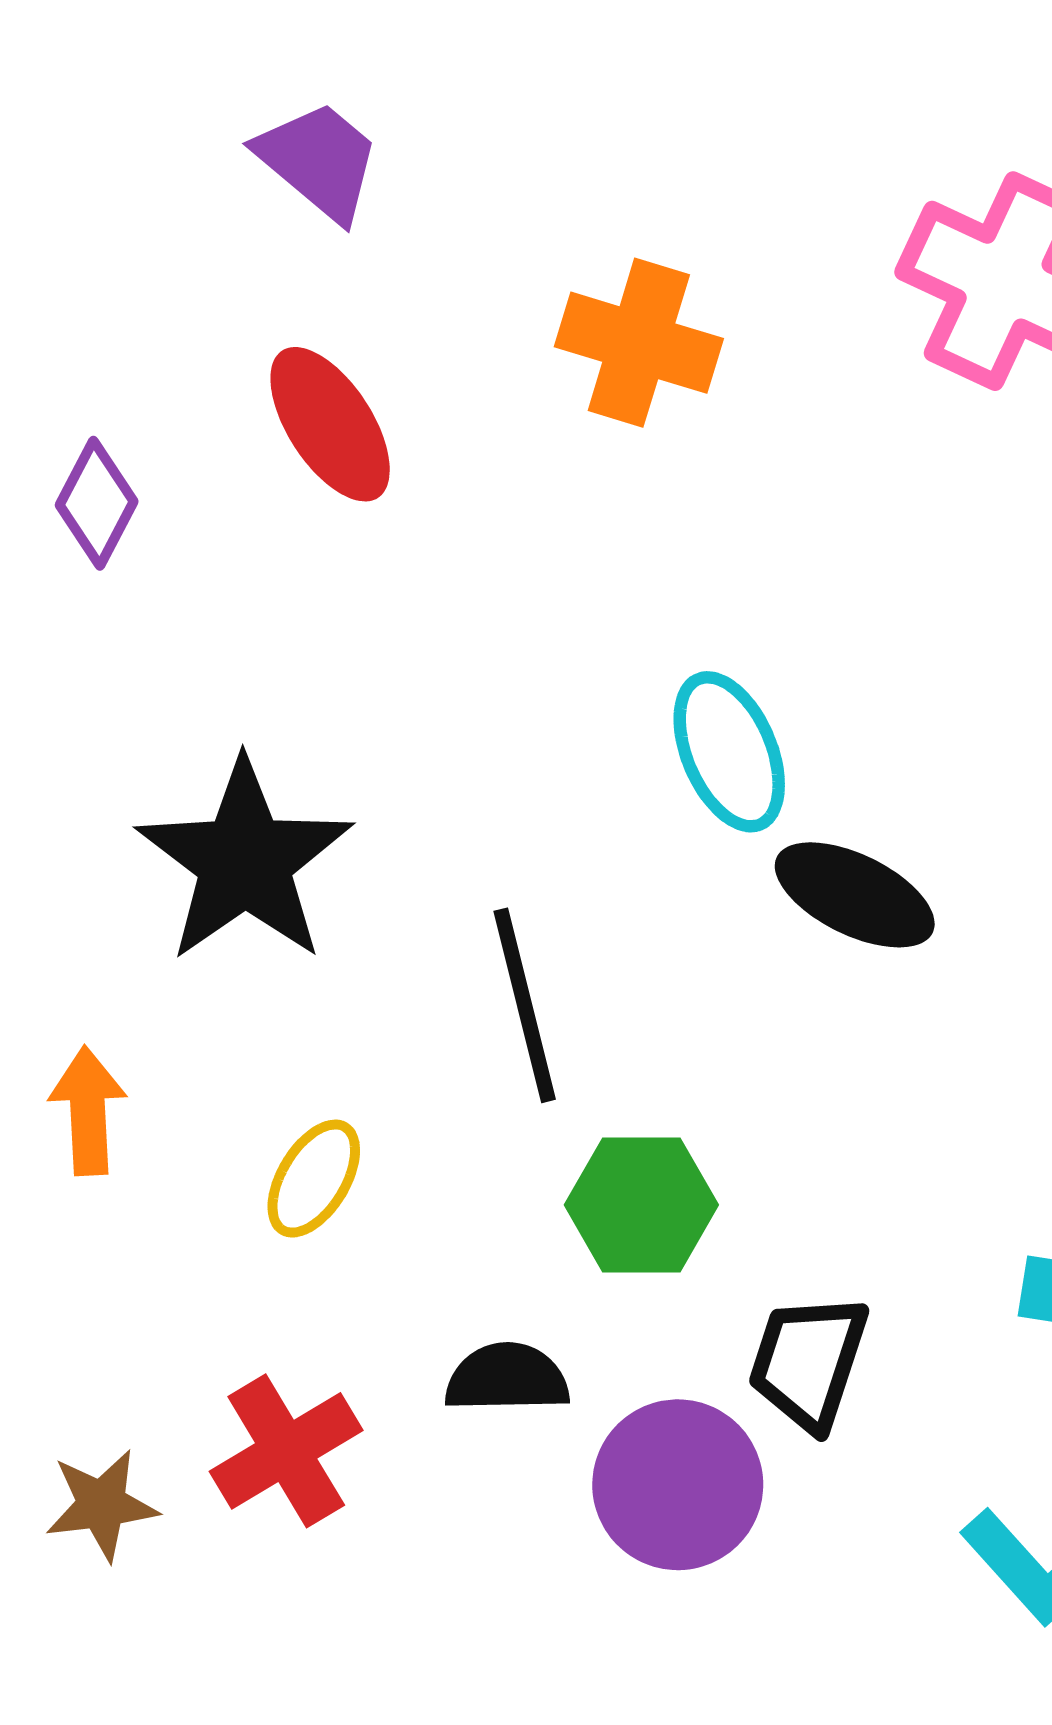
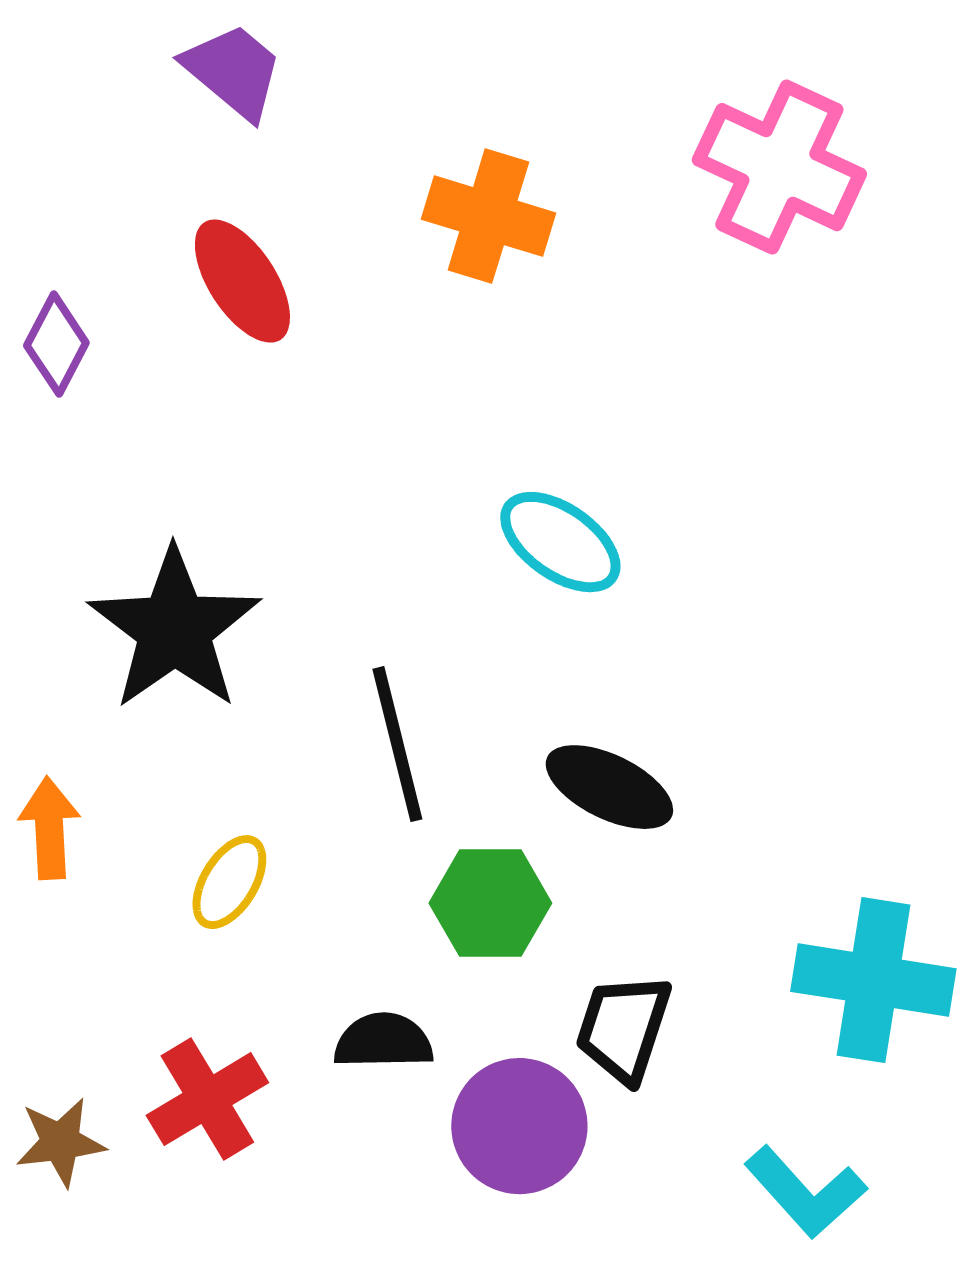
cyan ellipse: (729, 752) -> (560, 542), turned -32
black ellipse: (855, 895) -> (609, 787), moved

